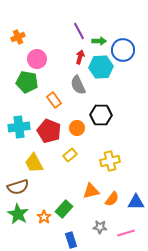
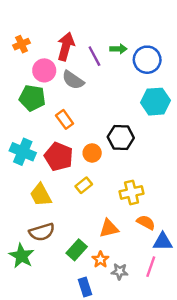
purple line: (79, 31) -> (94, 56), moved
red arrow: (80, 57) -> (66, 47), moved, size x1.6
cyan hexagon: (101, 67) -> (156, 102), moved
gray semicircle: (78, 85) -> (73, 80), moved, turned -30
cyan cross: (19, 127) -> (23, 152), turned 30
brown semicircle: (18, 187) -> (42, 232), moved
orange semicircle: (112, 199) -> (146, 222), moved, turned -98
orange star: (44, 217) -> (100, 259), moved
pink line: (126, 233) -> (151, 267), moved, turned -54

